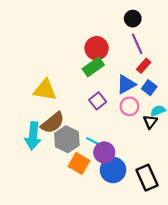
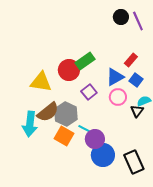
purple line: (137, 44) -> (138, 21), moved
red circle: (97, 48) -> (69, 70), moved
gray hexagon: (67, 139) -> (66, 114), moved
orange square: (79, 163) -> (64, 136), moved

